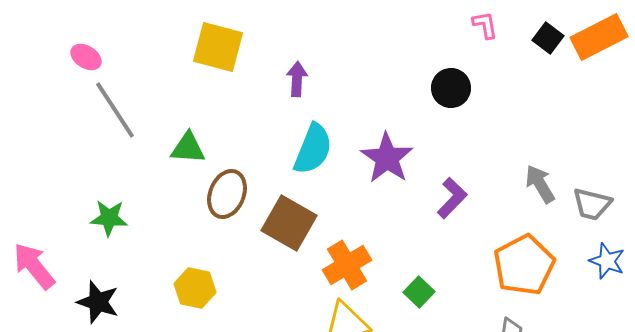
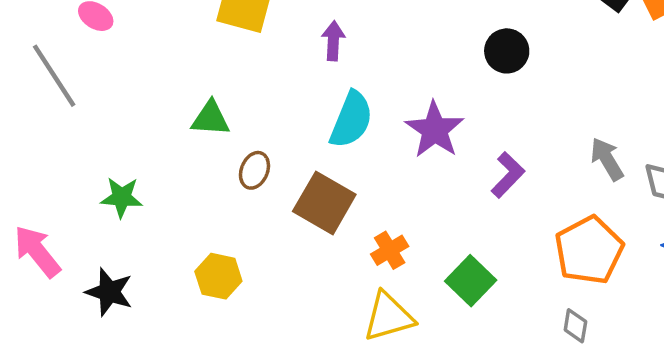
gray line: (115, 110) -> (54, 76), moved
brown ellipse: (227, 194) -> (254, 170), size x0.7
orange cross: (347, 265) -> (390, 250), size x0.7
green square: (419, 292) -> (471, 281), size x1.4

